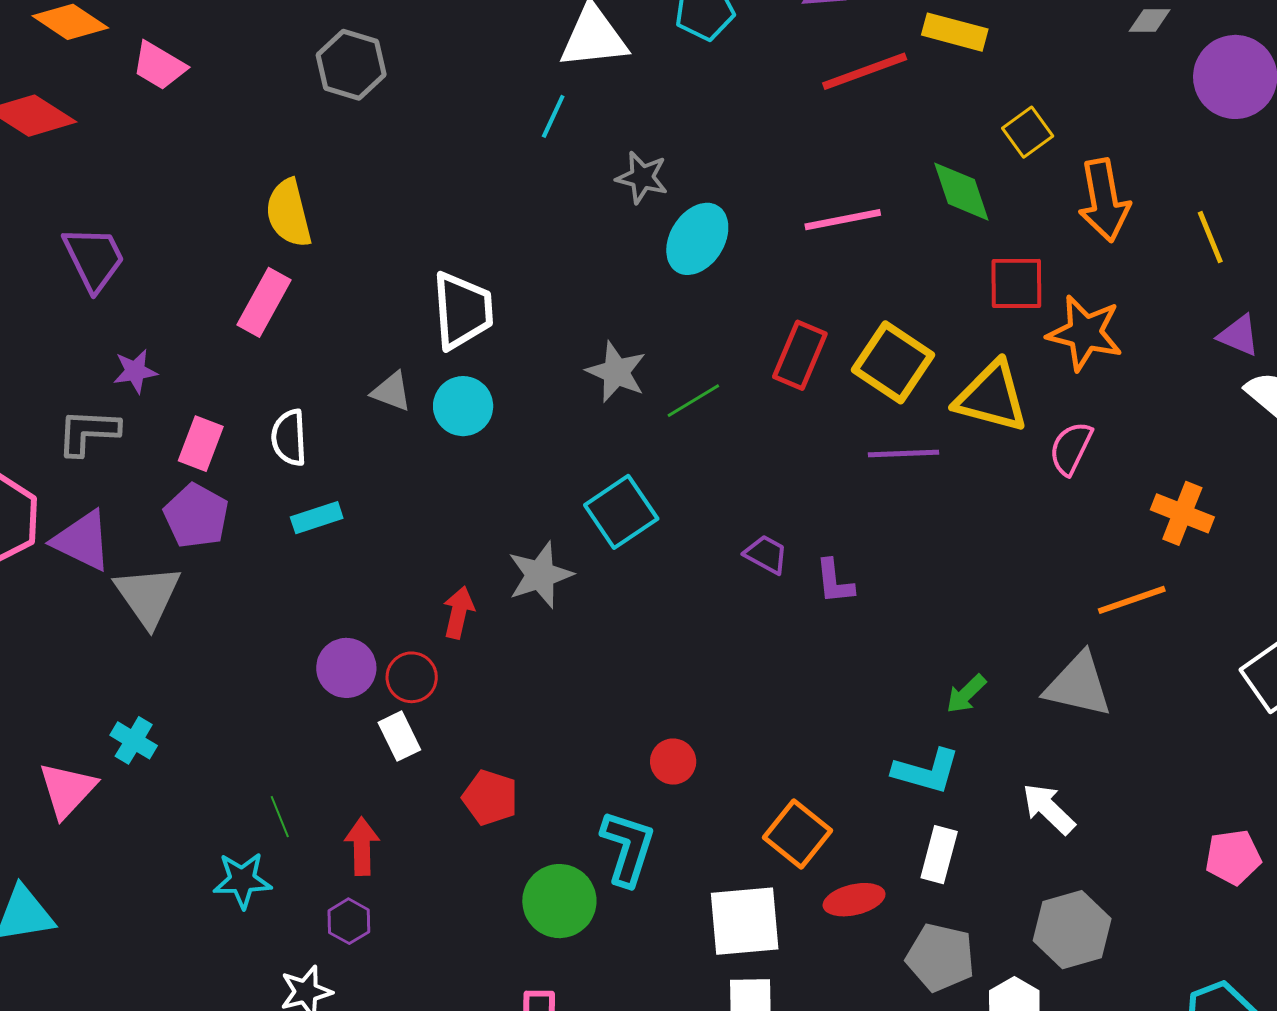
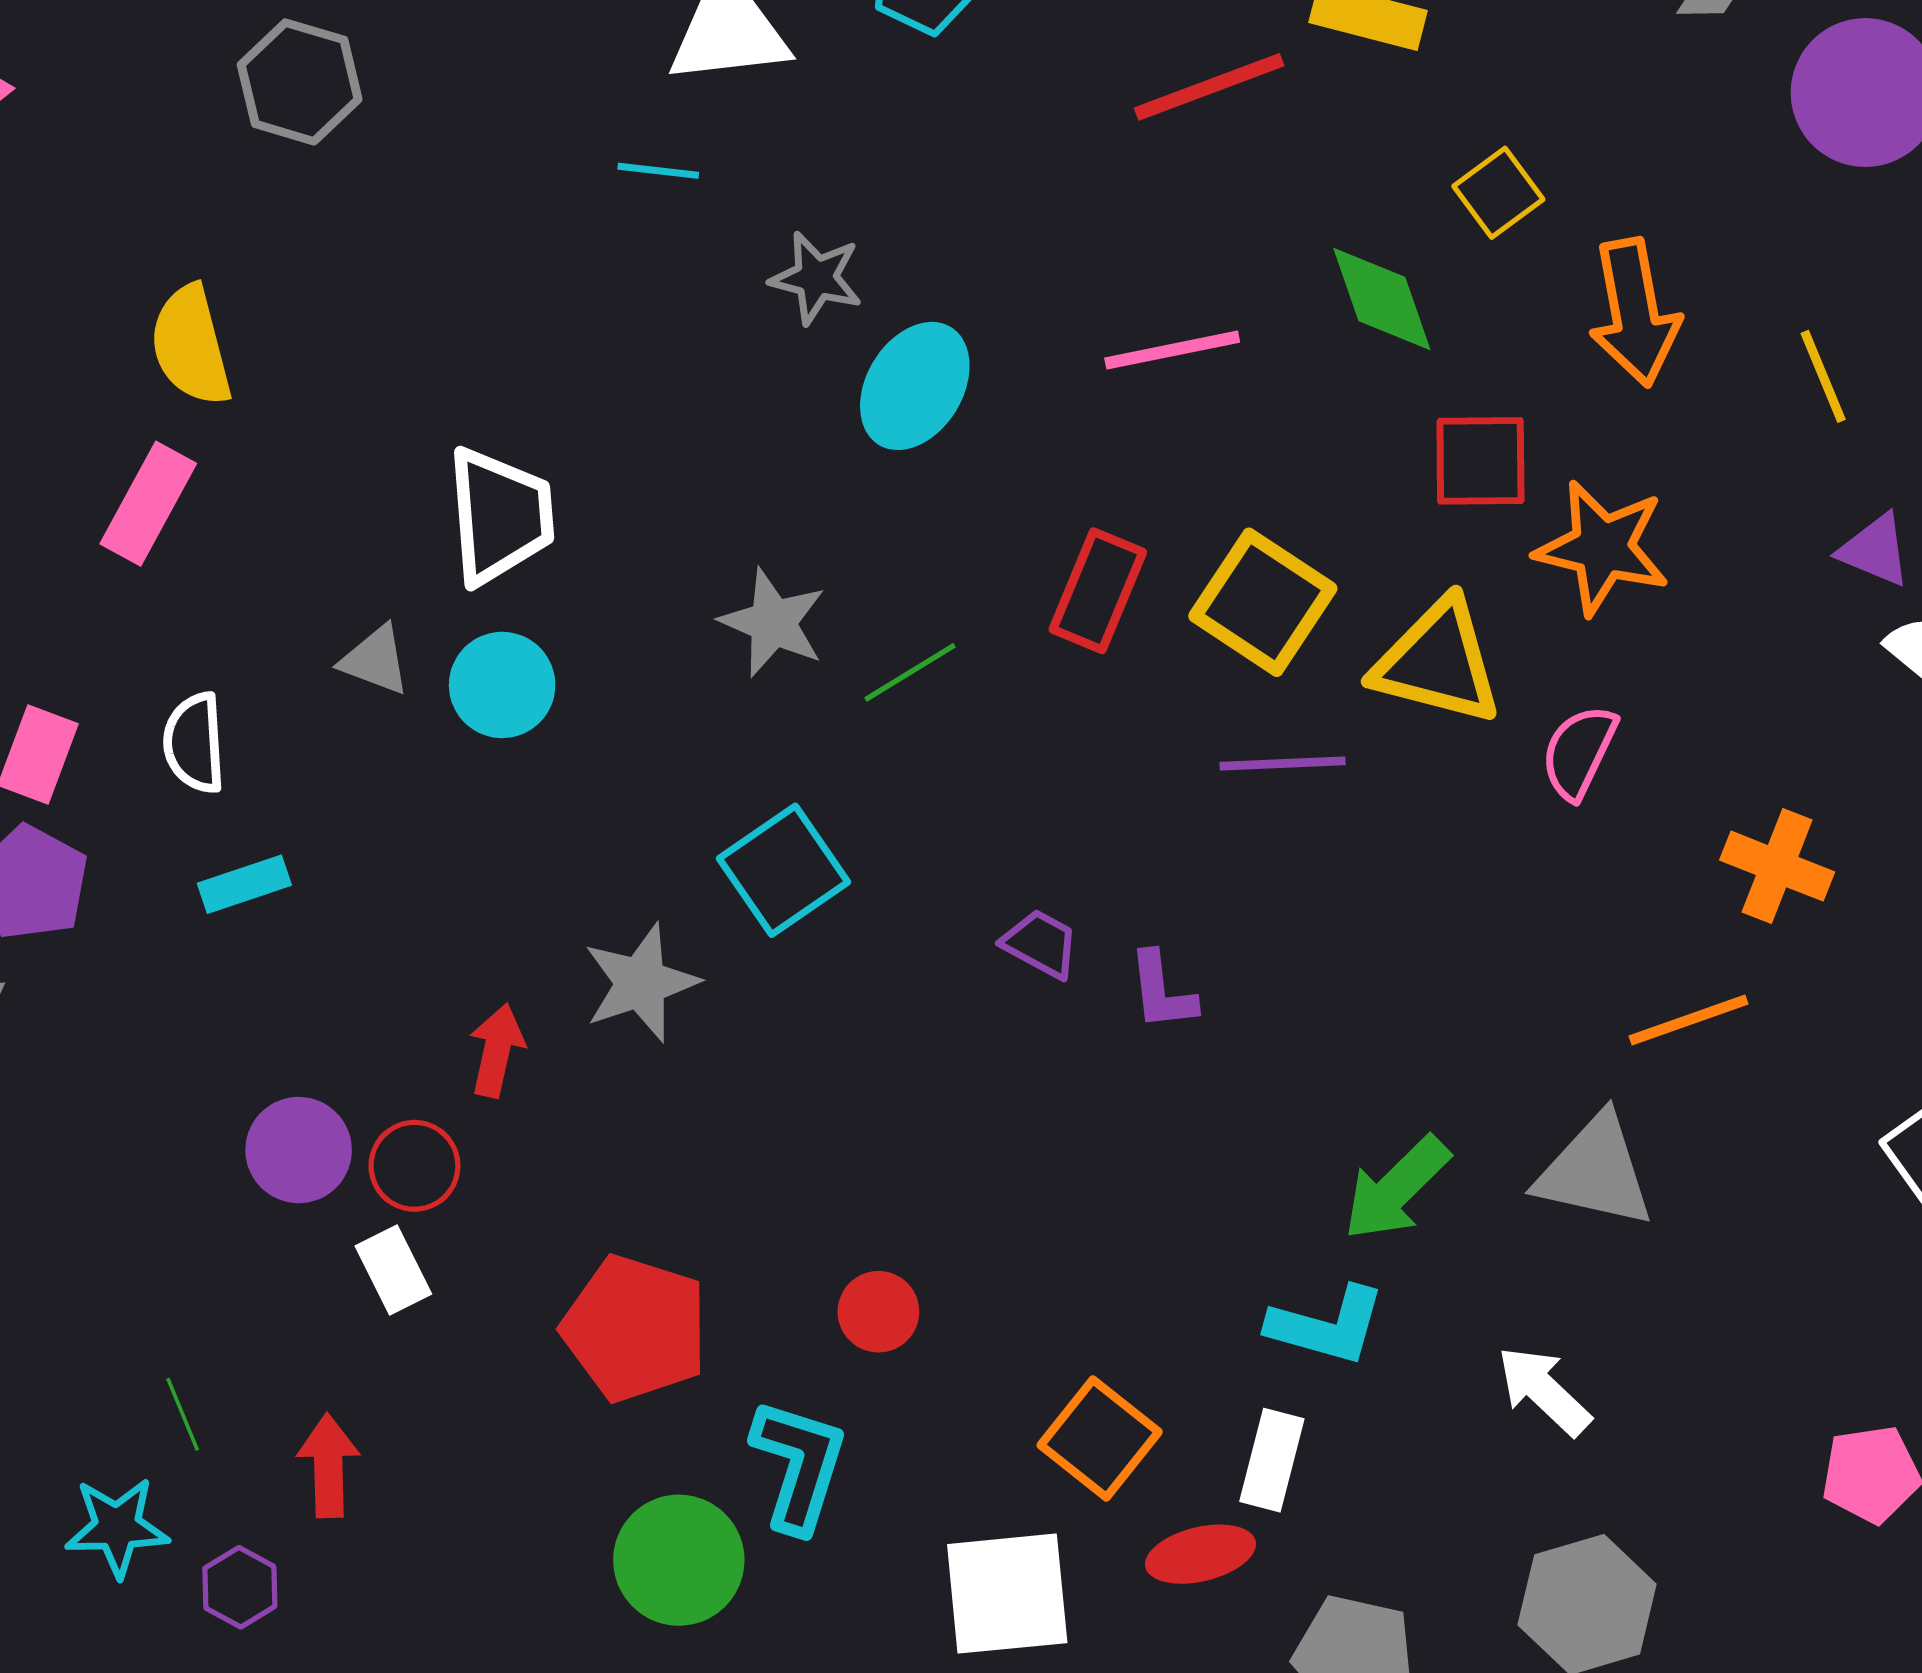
cyan line: (553, 116) -> (658, 171), turned 72
green arrow: (966, 694) -> (1396, 1188), size x1.5
red pentagon: (490, 798) -> (635, 1328), moved, size x1.5
white rectangle: (939, 855) -> (1272, 1460), moved
purple hexagon: (349, 921) -> (240, 1587), moved

